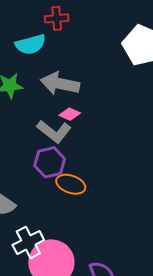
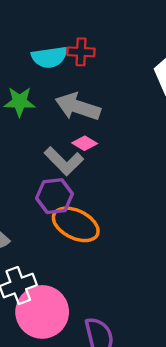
red cross: (57, 18) -> (81, 52), moved
orange ellipse: (71, 184) -> (76, 224), size x1.4

